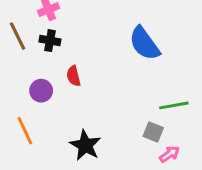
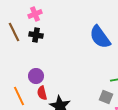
red semicircle: (74, 76) -> (42, 93), moved
purple circle: (41, 91) -> (36, 76), moved

